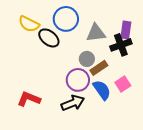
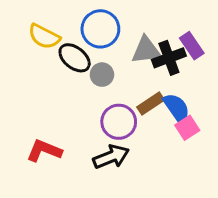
purple rectangle: (126, 30) -> (192, 46), turned -42
black cross: (121, 45) -> (169, 58), moved
gray circle: (87, 59) -> (102, 75), moved
blue semicircle: (102, 90) -> (177, 108), moved

